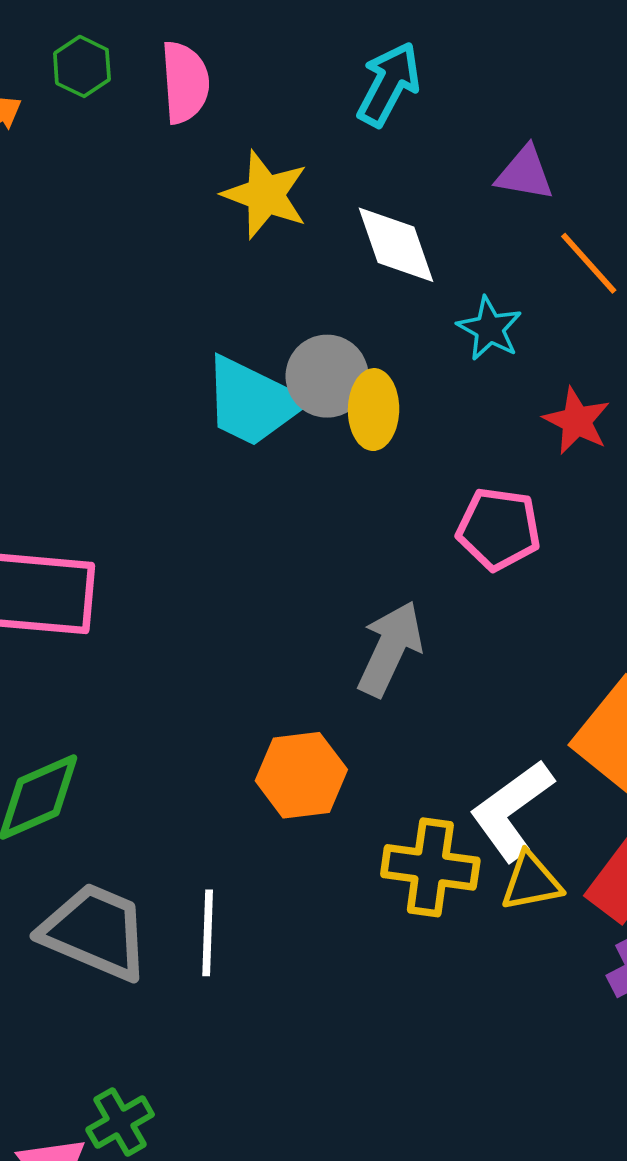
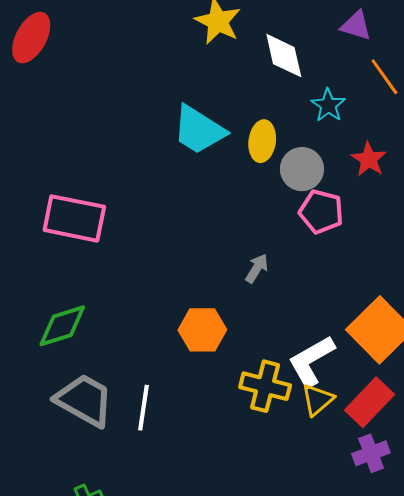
gray circle: (327, 376) -> (302, 169), moved
gray arrow: (390, 649) -> (257, 268), size x0.6
yellow triangle: (531, 882) -> (317, 400), turned -36

